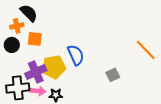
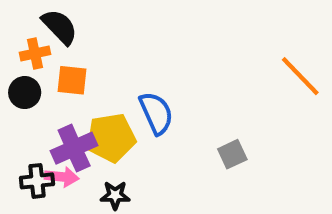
orange line: (146, 50) -> (300, 76), moved
black cross: (18, 88) -> (37, 181), size x0.7
pink arrow: (38, 91) -> (62, 177), moved

